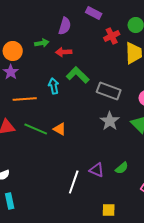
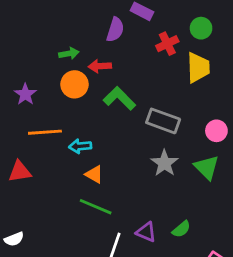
purple semicircle: (65, 26) -> (115, 30), moved
orange circle: (13, 51) -> (74, 84), moved
cyan arrow: (54, 86) -> (80, 146), moved, turned -84
green line: (36, 129) -> (96, 207), moved

